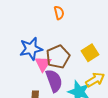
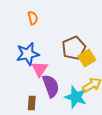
orange semicircle: (59, 13) -> (33, 18), moved
brown pentagon: (58, 57) -> (74, 48), moved

